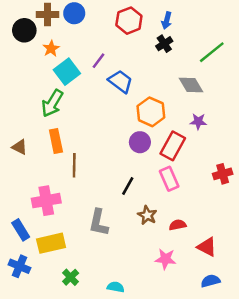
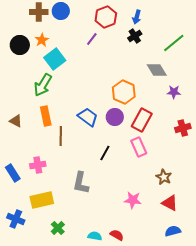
black circle: (24, 30) -> (20, 45), moved
purple line: (99, 61) -> (92, 39), moved
blue trapezoid: (120, 81) -> (88, 117), moved
purple star: (198, 122) -> (174, 92), moved
red cross: (223, 174) -> (183, 128), moved
pink cross: (46, 201) -> (38, 165), size x0.7
brown star: (147, 215) -> (164, 177), moved
red semicircle: (178, 225) -> (117, 235), moved, turned 40
blue rectangle: (21, 230) -> (13, 173), moved
pink star: (165, 259) -> (133, 200), moved

